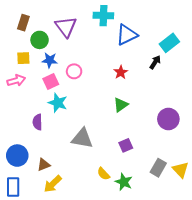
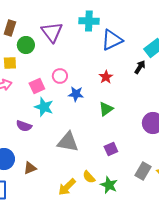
blue star: (50, 60) -> (76, 94), moved
purple semicircle: (38, 122) -> (24, 126), turned -70
yellow arrow: (53, 184) -> (67, 187), moved

